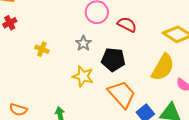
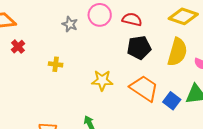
gray star: (83, 43) -> (70, 24), moved
black pentagon: (113, 60) -> (139, 48), moved

